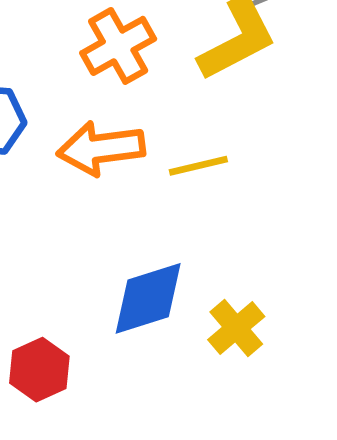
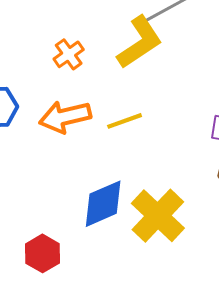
orange cross: (118, 46) -> (69, 54), size x0.7
yellow cross: (236, 328) -> (158, 216), size x1.6

